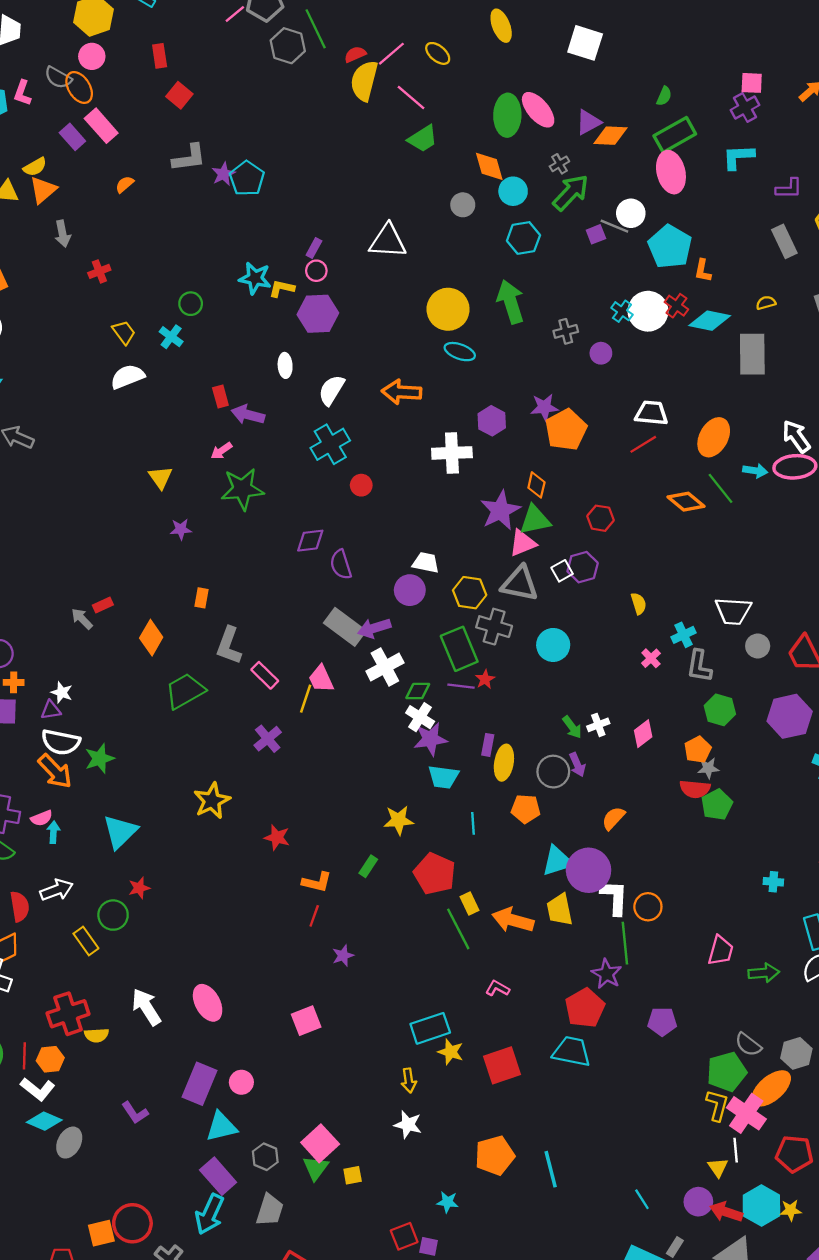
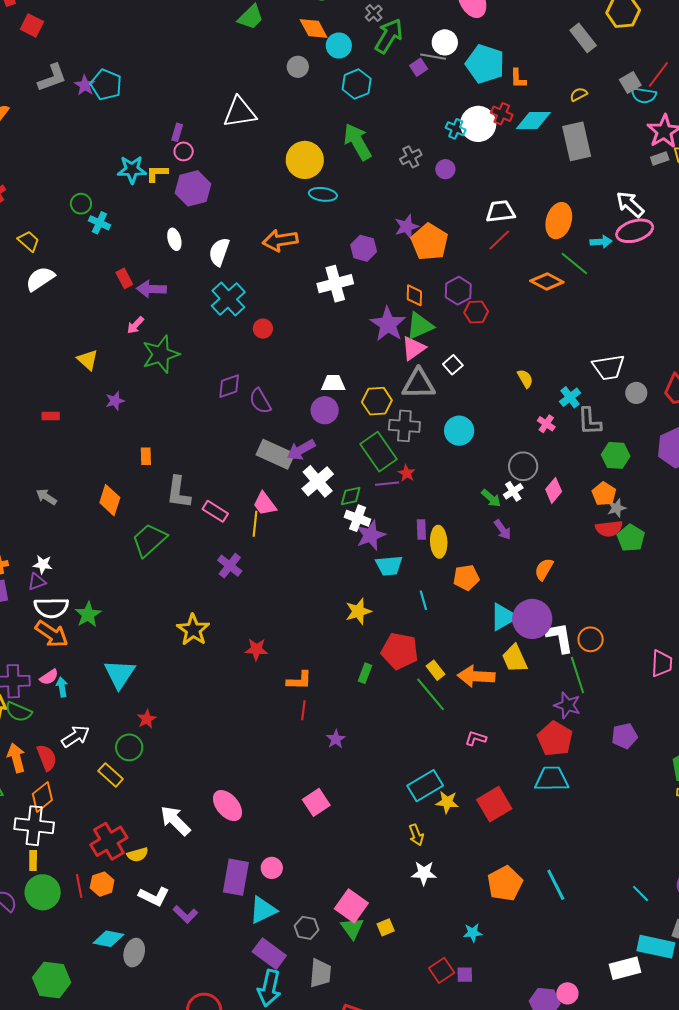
cyan cross: (171, 337) -> (99, 223), moved
purple hexagon: (583, 567) -> (458, 291), moved
red rectangle: (103, 605) -> (51, 416), moved, turned 36
gray circle: (553, 772) -> (523, 466), moved
green rectangle: (368, 866) -> (365, 673), moved
white L-shape: (38, 1089) -> (154, 896), moved

